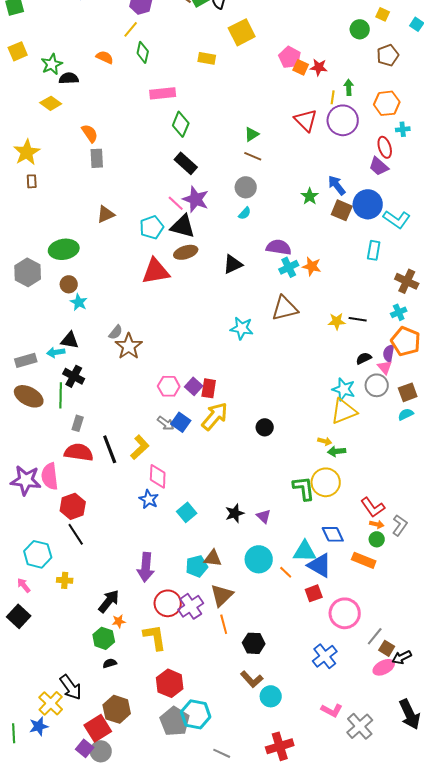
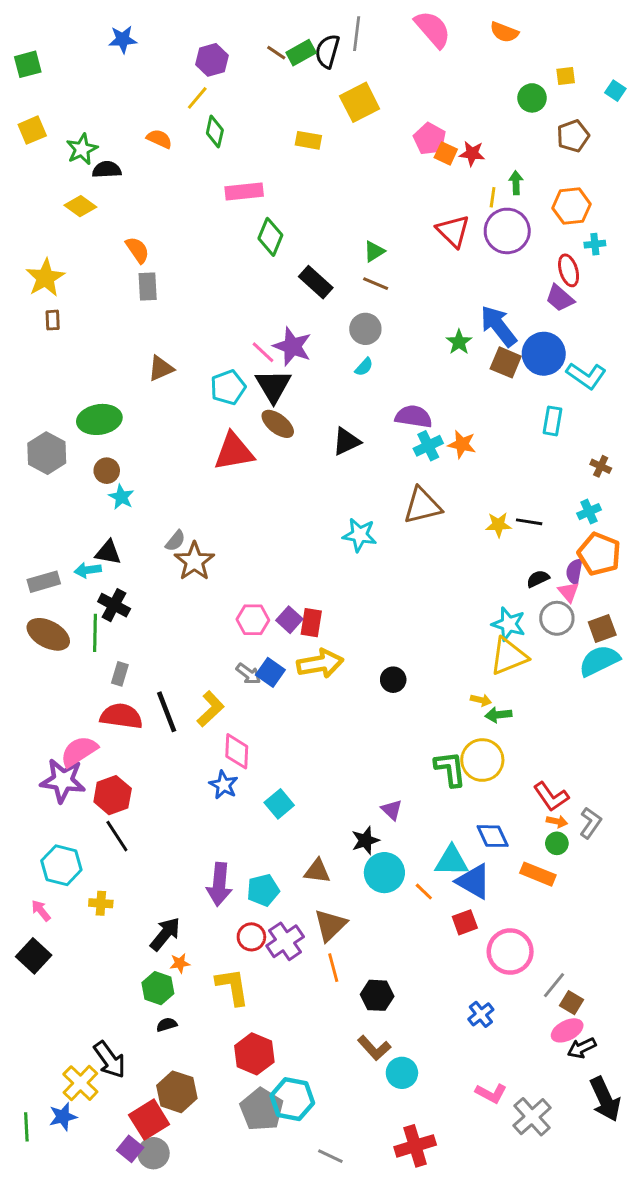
yellow square: (383, 14) -> (566, 76), turned -32
black rectangle: (186, 163) -> (316, 282), moved
blue arrow: (337, 185) -> (498, 326), size x1.4
black triangle: (183, 226) -> (273, 386), turned 44
brown ellipse: (186, 252) -> (278, 424), turned 55
brown cross: (407, 281) -> (601, 466), size x0.6
cyan semicircle: (406, 414) -> (599, 661), size x1.8
yellow arrow: (215, 416) -> (320, 664), turned 40
pink semicircle: (50, 476) -> (79, 751), turned 64
purple star: (26, 480) -> (63, 780), moved
black star: (235, 513) -> (365, 840), moved
cyan pentagon: (197, 566) -> (263, 890), moved
red circle: (168, 603) -> (251, 937), size x0.7
blue cross: (325, 656) -> (481, 1014), size x0.7
black arrow: (402, 657) -> (582, 1048), moved

